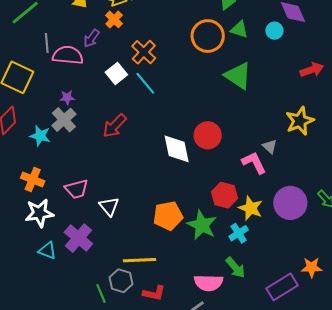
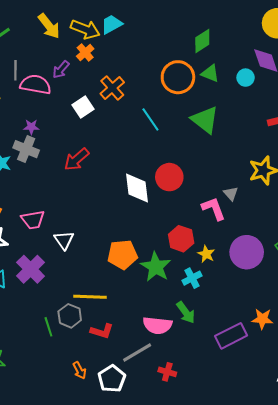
cyan line: (145, 83) -> (150, 119), moved
gray cross: (64, 120) -> (26, 149), turned -30
yellow star: (251, 208) -> (206, 254), size x0.7

